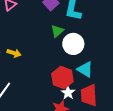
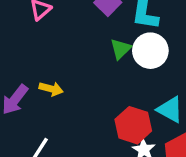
white circle: (73, 44) -> (150, 51), moved

